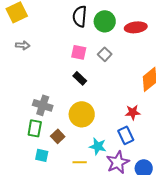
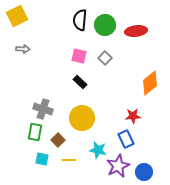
yellow line: (80, 162) -> (69, 160), moved

